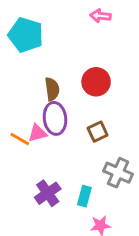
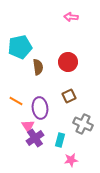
cyan pentagon: (26, 35) -> (20, 47), moved, turned -30
purple ellipse: (55, 118) -> (40, 108), moved
pink triangle: (37, 133) -> (28, 126), moved, turned -48

